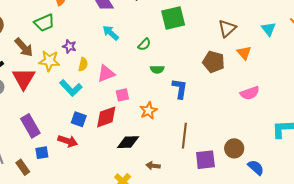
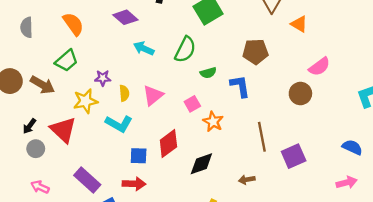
green semicircle: (144, 44) -> (185, 50), size x1.6
brown arrow: (24, 47) -> (42, 85), moved
brown pentagon: (214, 62) -> (255, 52), moved
pink square: (122, 95) -> (192, 104), moved
brown circle: (234, 148) -> (300, 94), moved
brown arrow: (153, 166) -> (247, 180), moved

